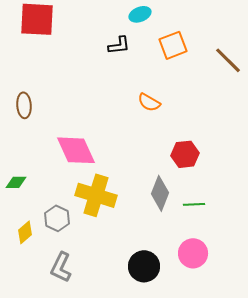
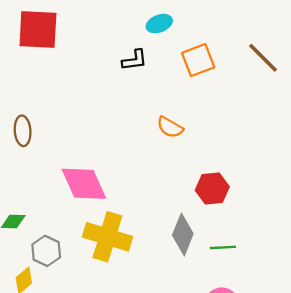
brown line: (228, 60) -> (263, 58), moved
gray hexagon: (57, 218) -> (46, 251), moved

